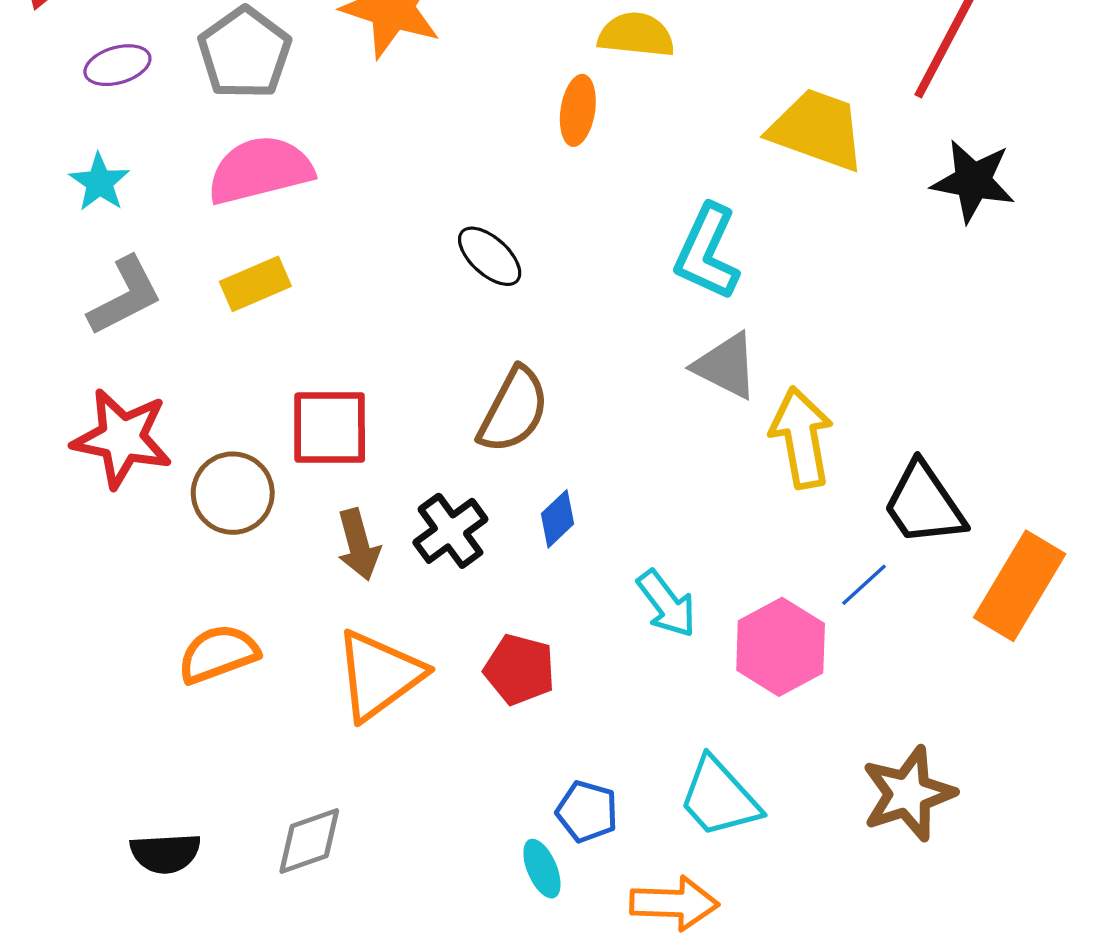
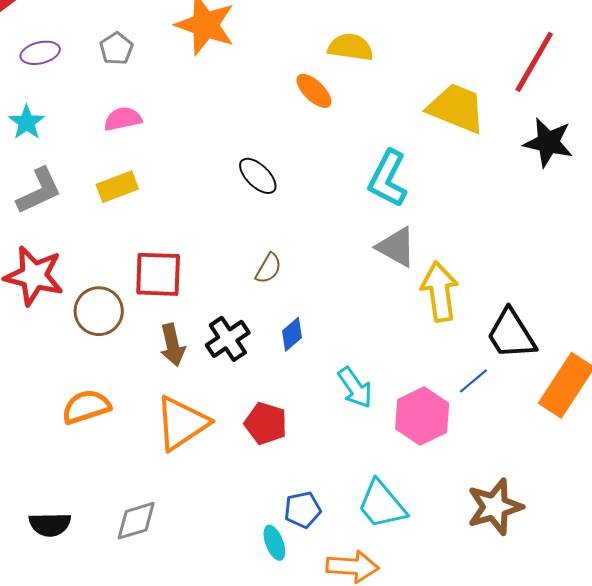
gray pentagon: (245, 53) -> (116, 49), size x0.6
orange ellipse: (578, 110) -> (314, 91), turned -57
pink semicircle: (260, 170) -> (123, 119), size x0.6
brown semicircle: (514, 410) -> (268, 268), size x0.6
blue pentagon: (587, 812) -> (303, 510), turned -30

